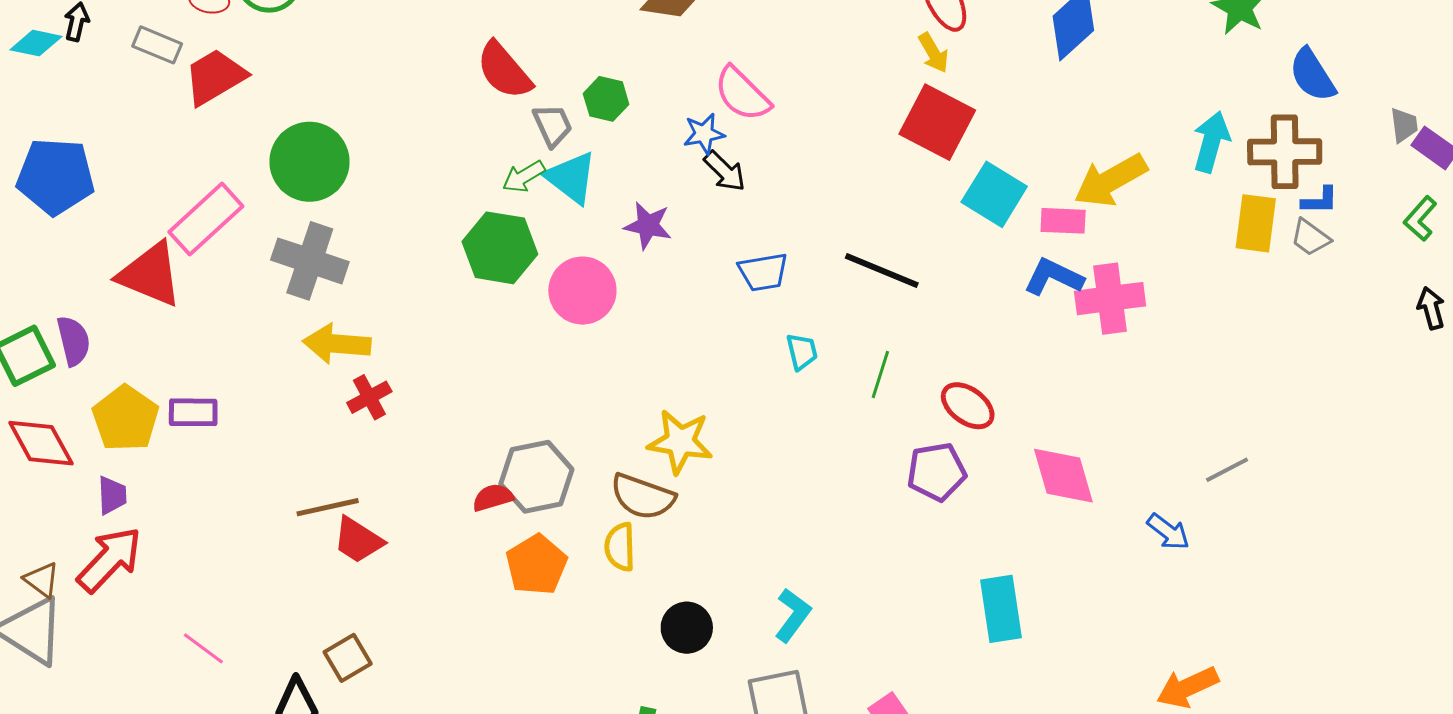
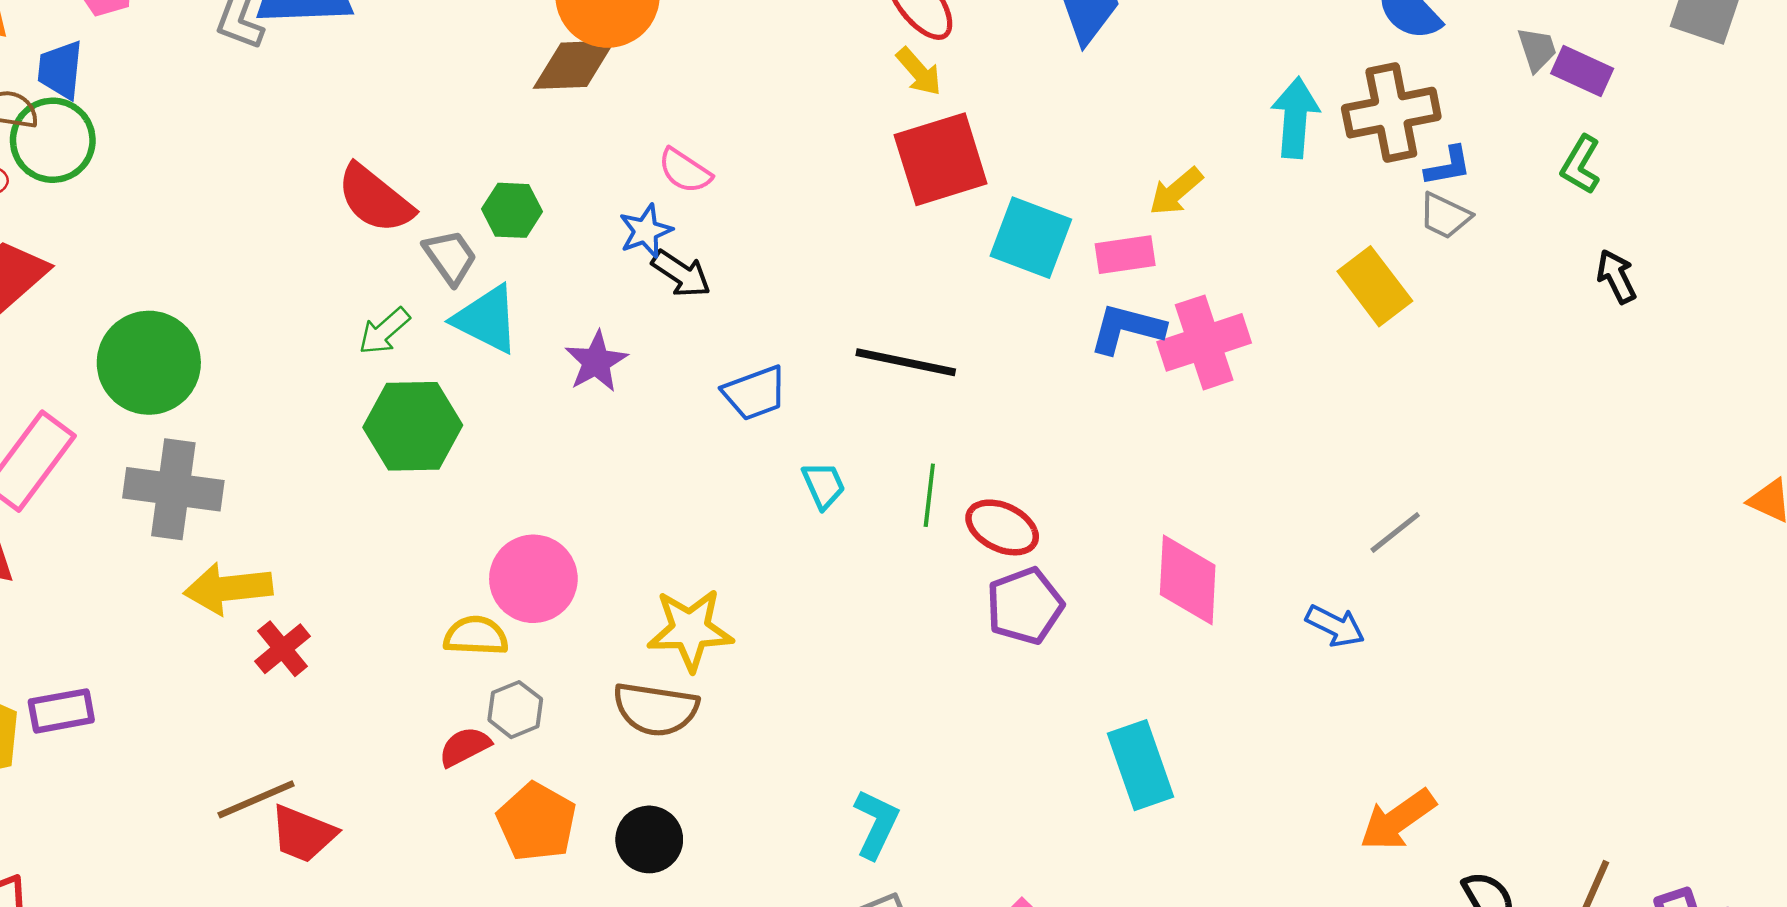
pink semicircle: (742, 94) -> (685, 171), size x0.7
red square: (937, 122) -> (941, 159), turned -34
green arrow: (524, 177) -> (384, 331), moved
yellow arrow: (1111, 180) -> (1176, 191), size x0.6
yellow rectangle: (1256, 223) -> (1375, 286), moved, turned -34
purple star: (648, 225) -> (596, 362), turned -30
pink circle: (582, 291) -> (533, 579), moved
red ellipse: (968, 406) -> (1002, 527), moved
pink diamond: (1063, 476) -> (1188, 580), turned 30
gray hexagon: (536, 477) -> (515, 710), size x0.6
yellow semicircle: (620, 547) -> (476, 636), moved, turned 105
black circle: (687, 628) -> (649, 839), moved

